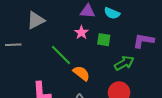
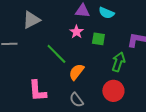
green arrow: (124, 63) -> (118, 62), turned -42
orange semicircle: (81, 73) -> (76, 72), turned -90

